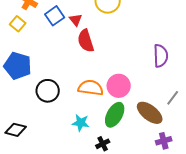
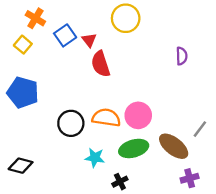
purple semicircle: (161, 56) -> (182, 56), moved, size x0.7
black circle: (48, 91) -> (71, 123), moved
green ellipse: (115, 115) -> (134, 148), turned 45

